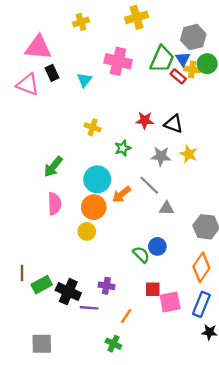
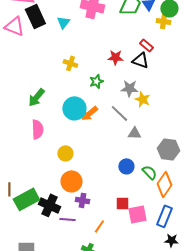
yellow cross: (192, 69) -> (163, 21), moved
black rectangle: (52, 73) -> (35, 16), size x1.6
red rectangle: (178, 76) -> (146, 45), moved
yellow star: (189, 154) -> (142, 99), moved
orange arrow: (121, 194) -> (89, 113), moved
orange circle: (94, 207) -> (71, 181), moved
green semicircle: (141, 255) -> (149, 172), moved
green rectangle: (42, 285) -> (26, 199), size x1.4

